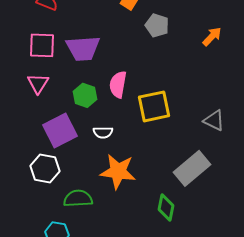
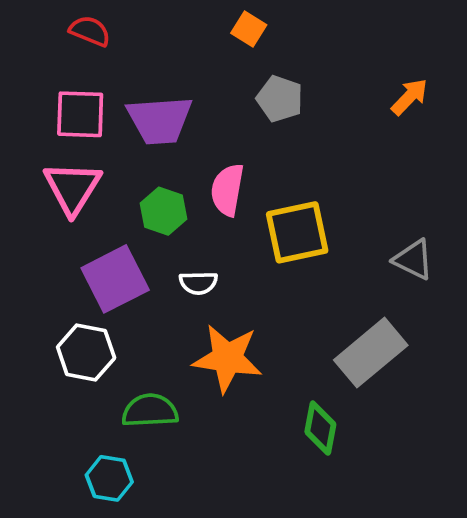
gray pentagon: (157, 25) -> (280, 99), moved
pink triangle: (38, 83) -> (72, 188), size x1.4

